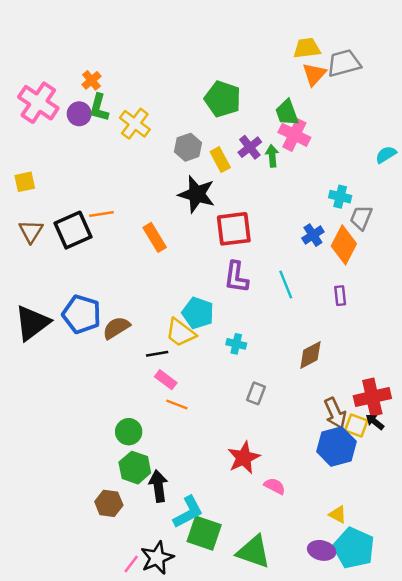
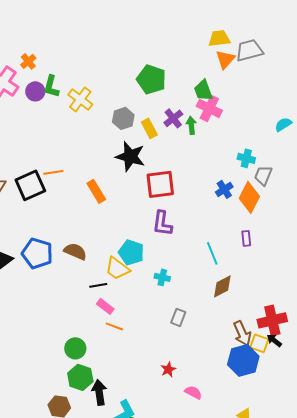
orange cross: (92, 80) -> (28, 61), moved
cyan line: (286, 284) -> (212, 253), moved
brown semicircle: (116, 328) -> (75, 251), moved, turned 55
red star: (244, 458) -> (168, 369), size x0.6

